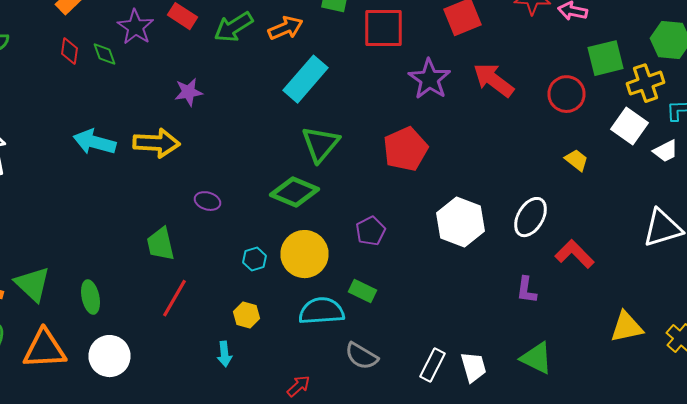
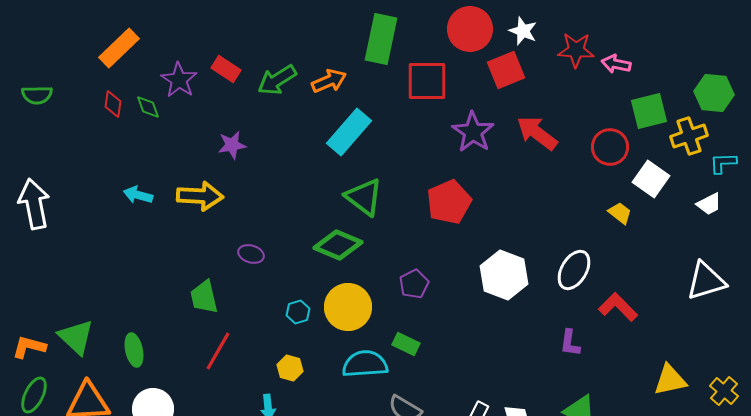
white square: (630, 126) -> (651, 179), moved
cyan arrow: (94, 142) -> (138, 195), size x0.7
green triangle: (320, 144) -> (364, 197), turned -33

